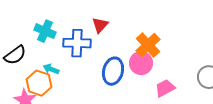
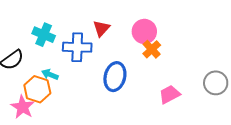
orange cross: (148, 45) -> (152, 49), size x0.7
pink circle: (141, 63) -> (144, 31), moved

